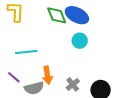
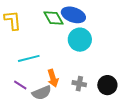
cyan circle: (80, 41) -> (80, 40), size x1.5
gray cross: (73, 84) -> (79, 84), turned -32

